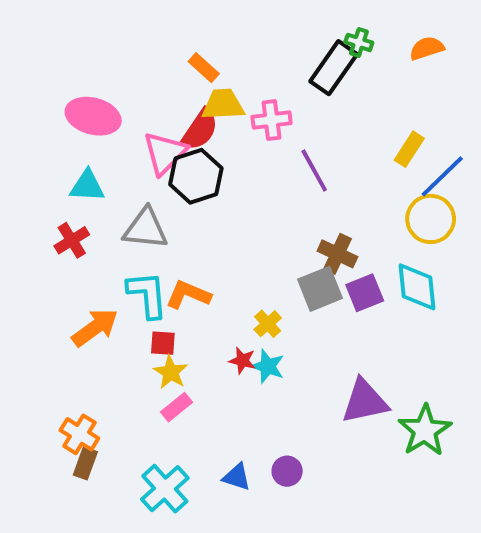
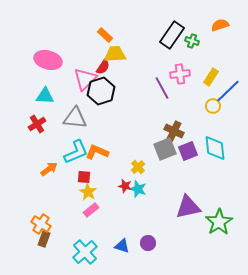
green cross: (359, 42) -> (192, 41), moved
pink cross: (272, 120) -> (180, 74), moved
red semicircle: (200, 130) -> (103, 67), size x0.7
yellow circle: (431, 219) -> (213, 106), moved, size x0.6
cyan L-shape: (147, 295) -> (76, 152), turned 72
orange arrow: (95, 328) -> (49, 169), size x0.7

